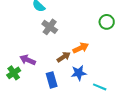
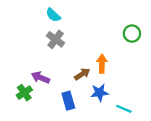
gray cross: (50, 27) -> (56, 39), moved
orange arrow: (81, 48) -> (102, 64), turned -63

